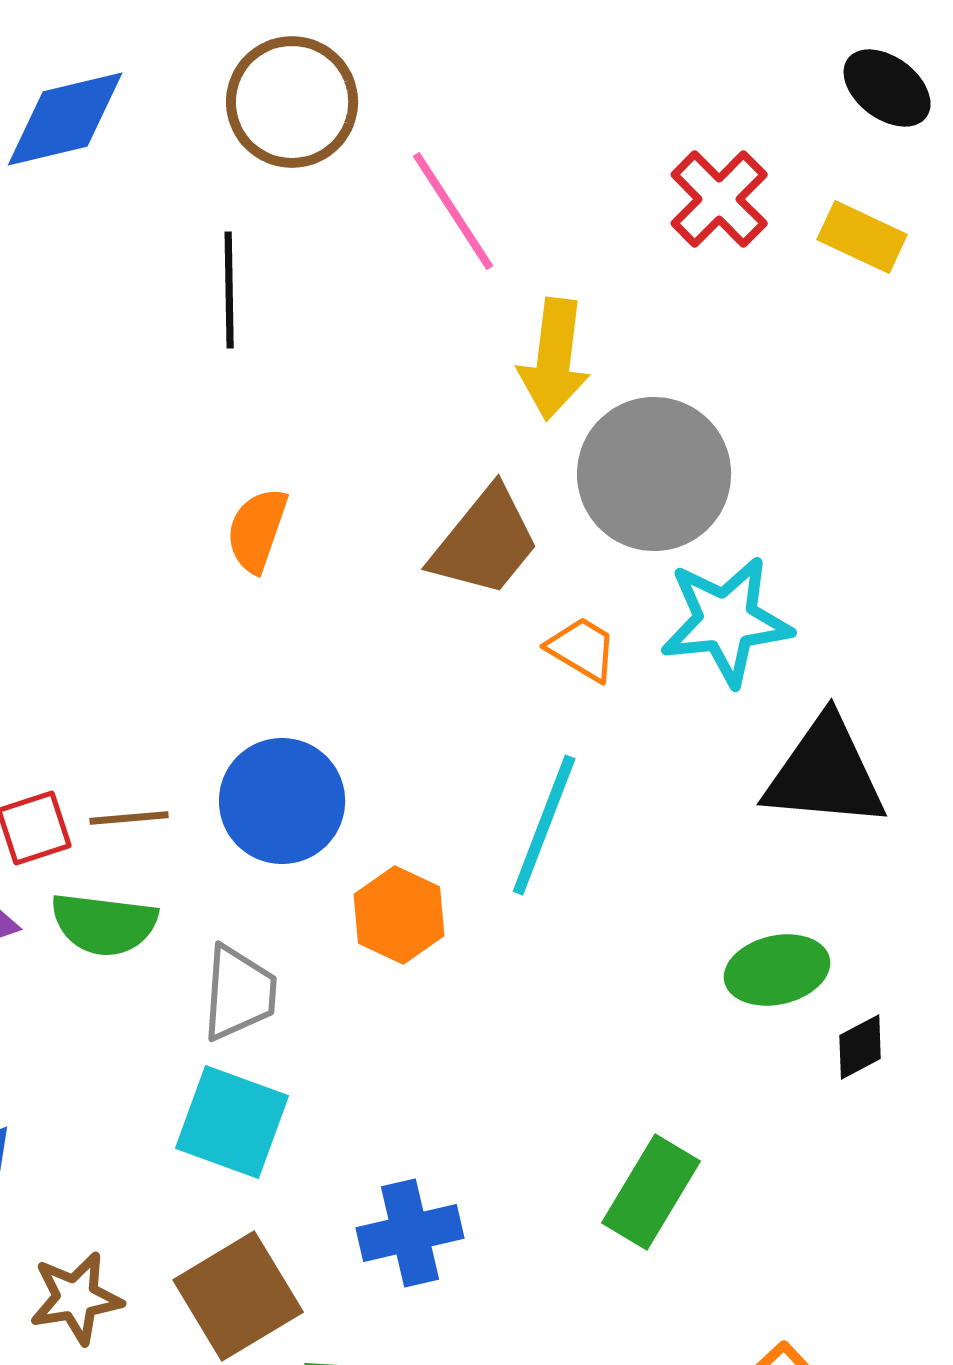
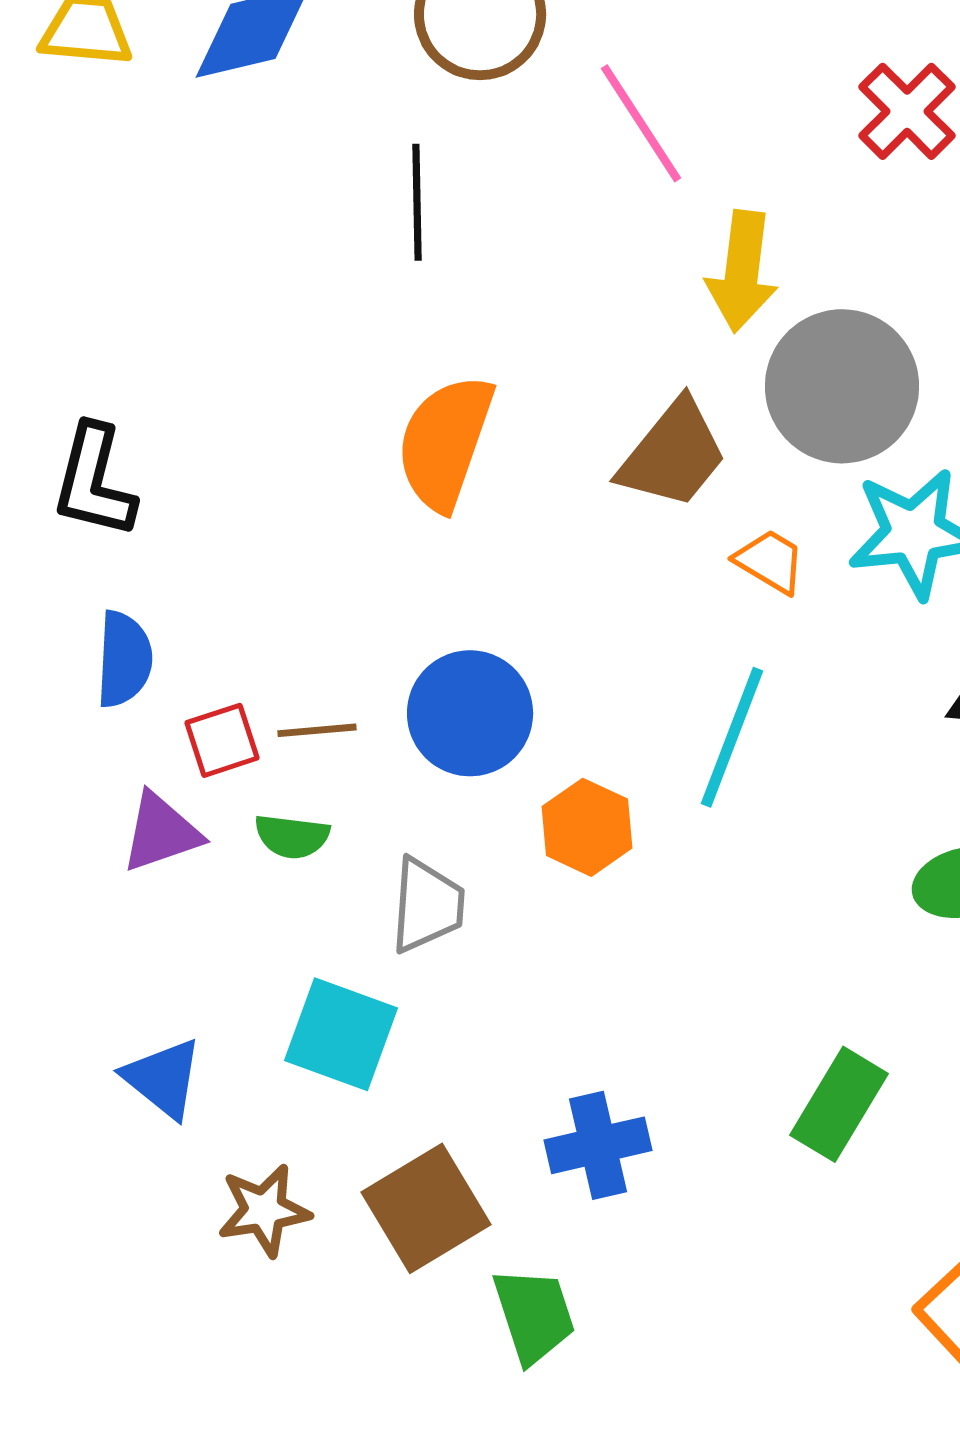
orange semicircle: (257, 530) -> (445, 442), size x1.6
green semicircle: (104, 924) -> (292, 836), size x0.7
cyan square: (232, 1122) -> (341, 1034), moved

